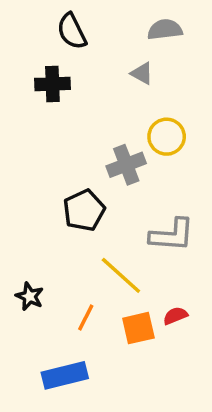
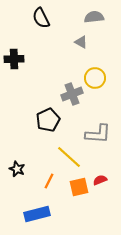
black cross: (52, 84) -> (14, 59), moved

